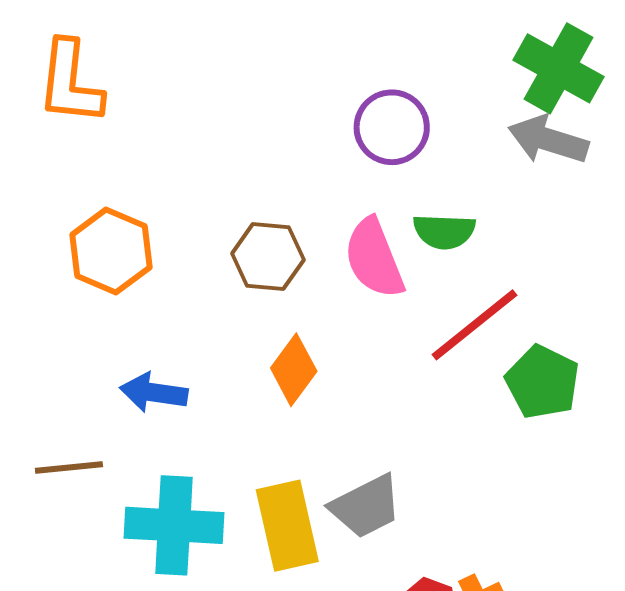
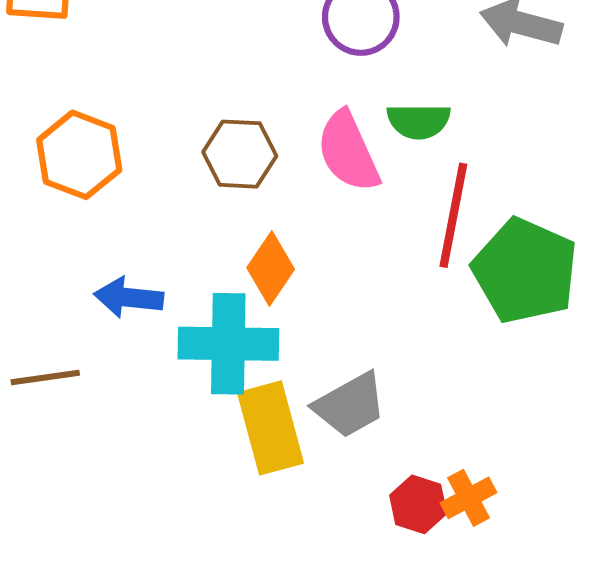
red line: (474, 325) -> (453, 215), turned -38
green pentagon: (542, 382) -> (525, 271), size x1.4
cyan cross: (174, 525) -> (228, 344), moved

